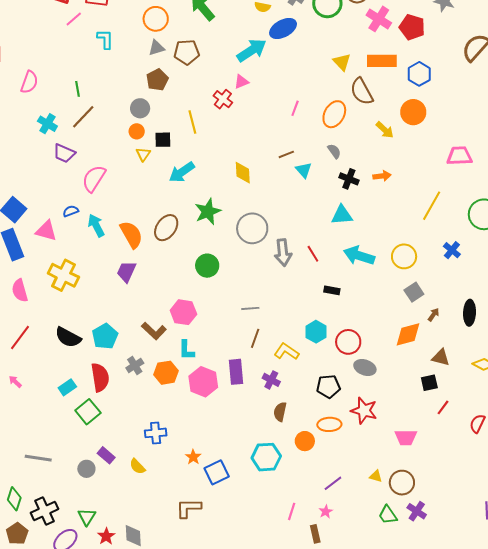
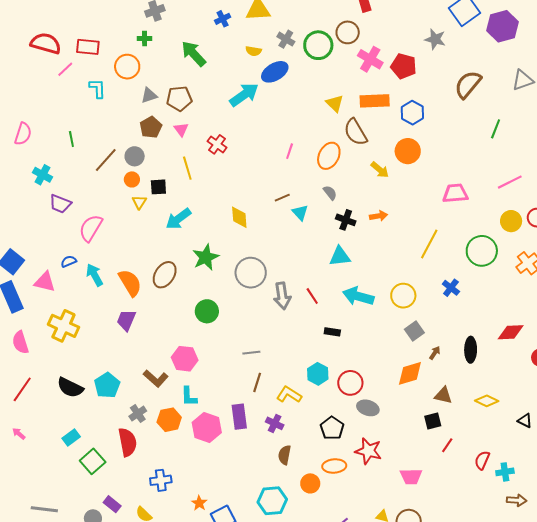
orange circle: (156, 19) -> (127, 67), moved
pink triangle: (241, 82) -> (181, 129), moved, turned -42
brown line: (83, 117) -> (106, 160), moved
red semicircle: (100, 377) -> (127, 442), moved
black pentagon: (328, 386) -> (332, 428), turned -30

